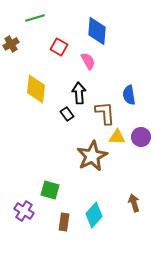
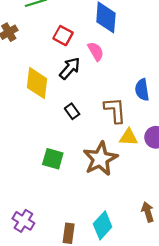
black arrow: (79, 93) -> (70, 68), moved, turned 45
green square: (50, 190) -> (53, 159), moved

